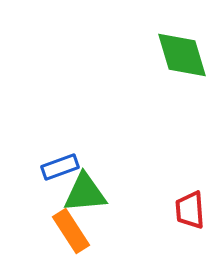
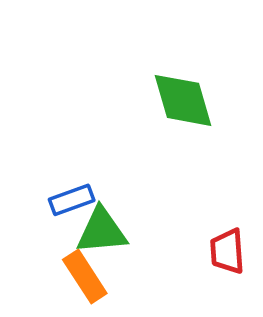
green diamond: (182, 55) -> (183, 100), moved

